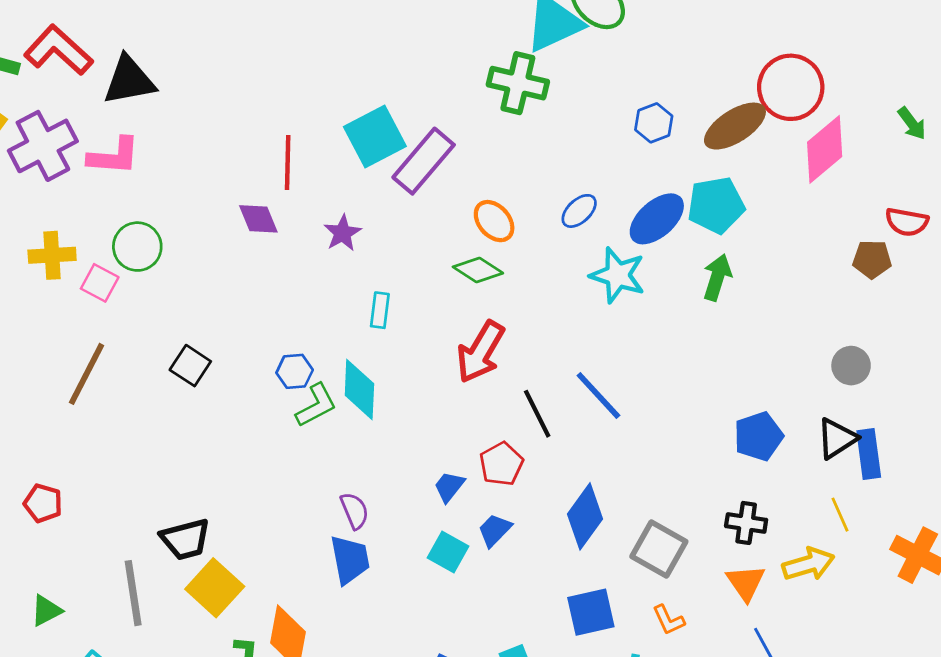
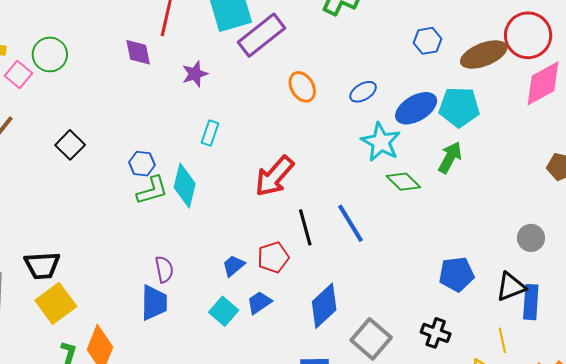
green diamond: (478, 270) -> (403, 182), moved

